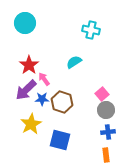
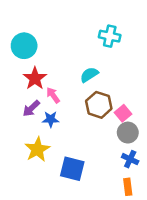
cyan circle: (25, 23) -> (24, 46), moved
purple arrow: (26, 90) -> (31, 108), size x0.7
brown hexagon: (62, 102) -> (99, 105), moved
blue cross: (108, 132) -> (130, 159), turned 32

